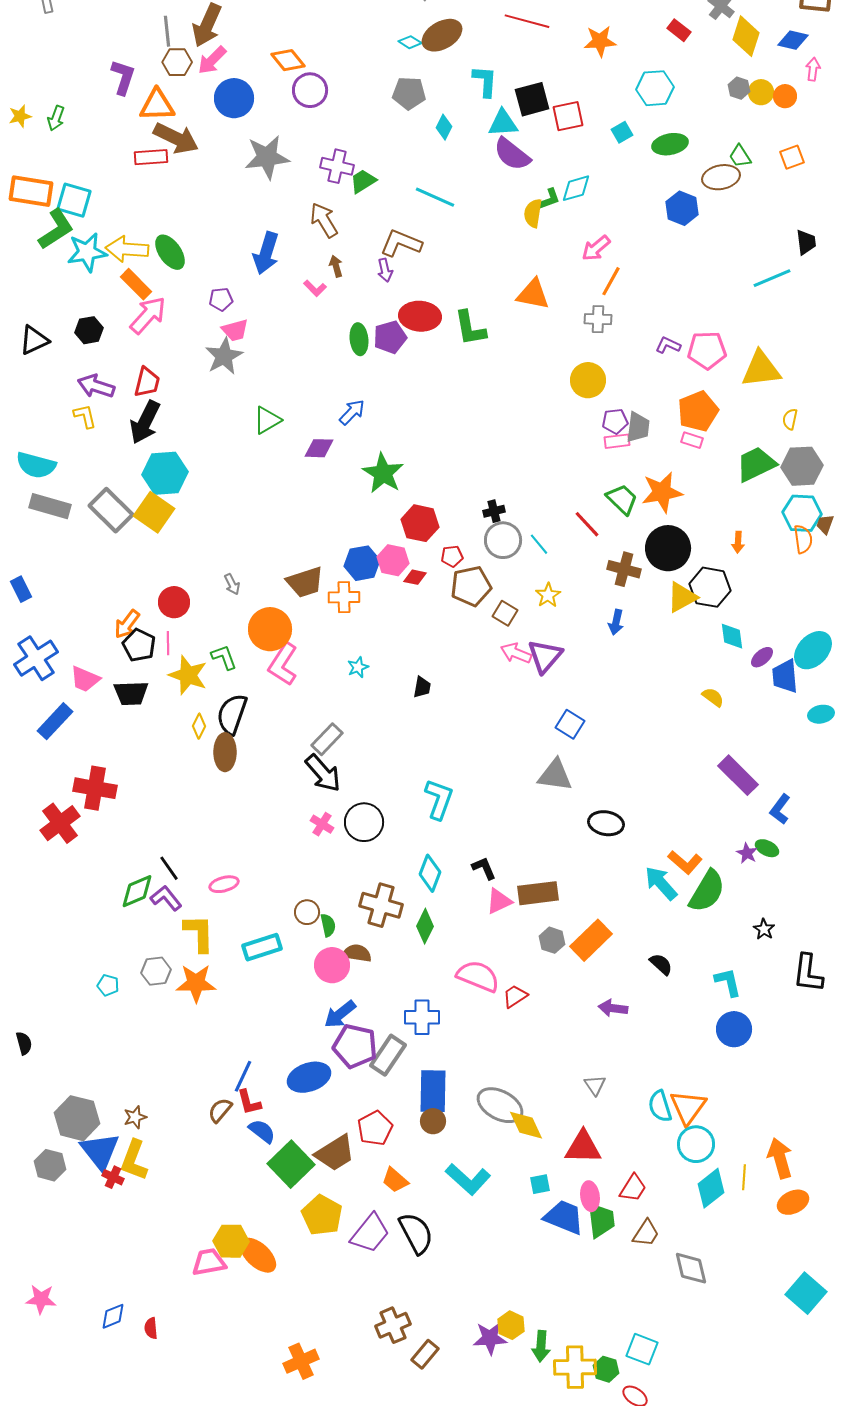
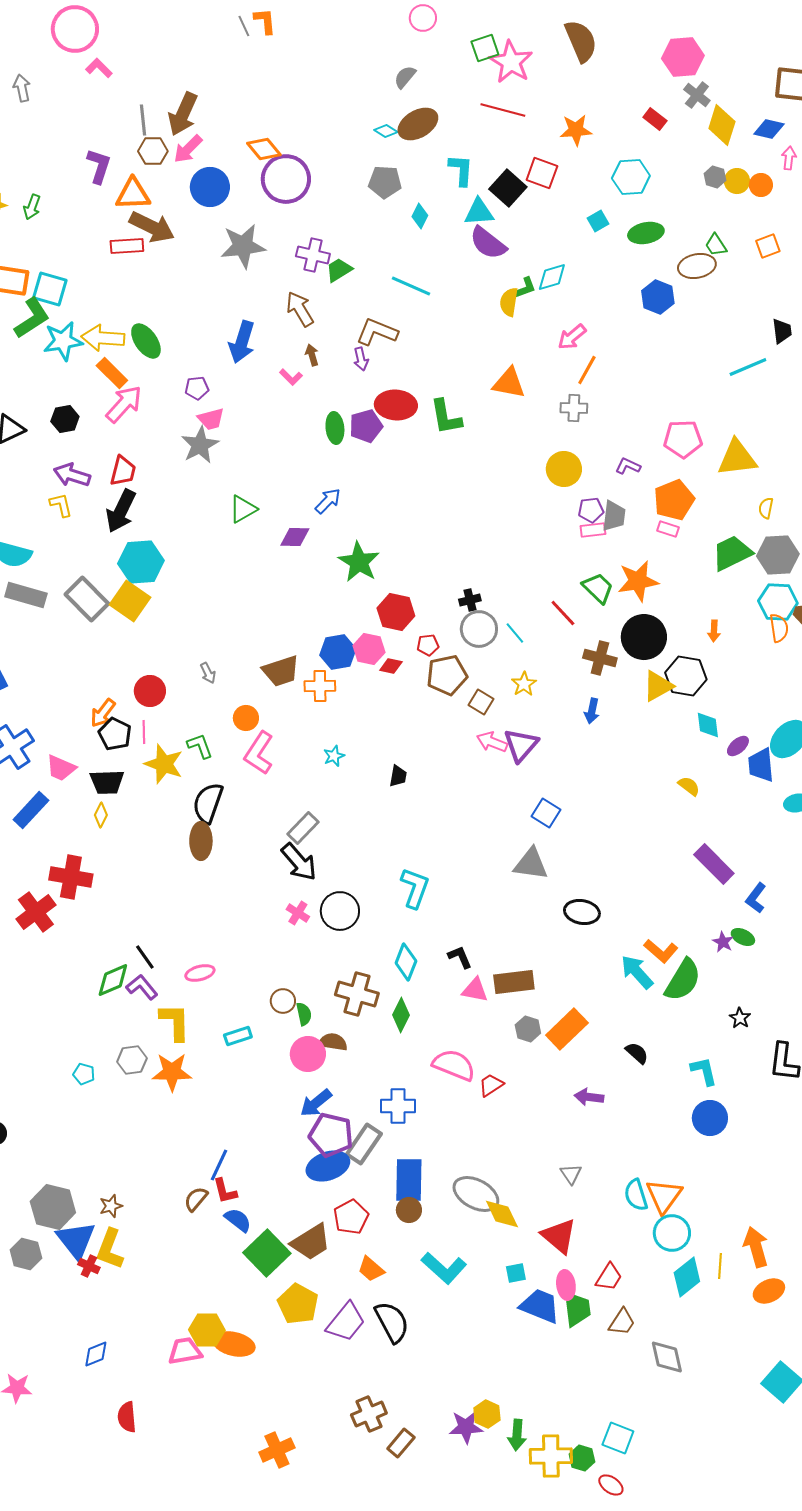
purple circle: (310, 90) -> (286, 179), size x1.4
black square: (532, 99) -> (508, 188), turned -33
red square: (568, 116) -> (542, 173), moved, turned 32
purple L-shape: (668, 345) -> (628, 466), moved
orange circle: (270, 629) -> (246, 718), size x0.6
yellow diamond: (199, 726) -> (101, 815), moved
pink triangle: (499, 901) -> (475, 990), turned 36
cyan rectangle: (262, 947) -> (238, 1036), size x0.7
blue ellipse: (309, 1077) -> (328, 1166), moved
red triangle: (583, 1147) -> (559, 1236), turned 39
orange ellipse: (258, 1255) -> (234, 1344), turned -30
blue diamond: (113, 1316) -> (96, 1354), moved
red semicircle: (151, 1328) -> (127, 1417), size x1.4

